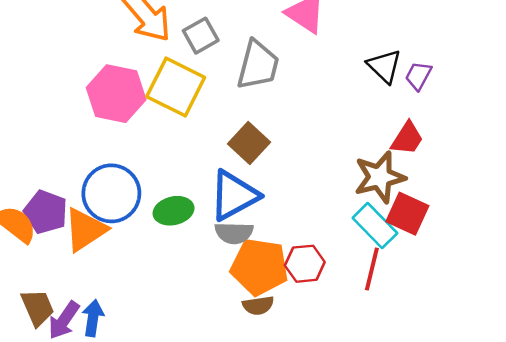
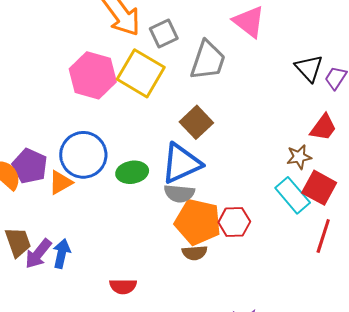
brown star: (380, 177) -> (299, 157), size x0.6
orange triangle: (85, 230) -> (60, 182), size x0.7
red line: (372, 269) -> (323, 236), moved

